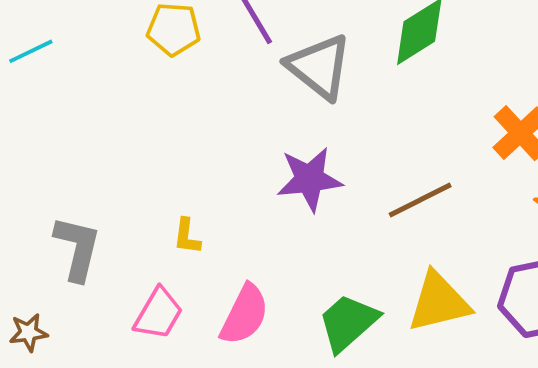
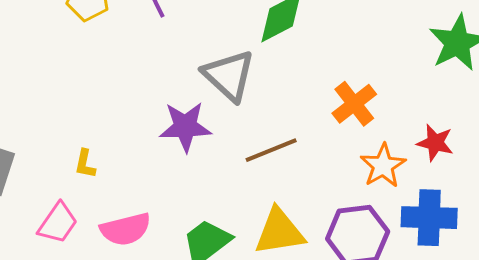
gray triangle: (319, 67) -> (229, 75), moved
pink semicircle: (245, 315) -> (126, 229), turned 45

